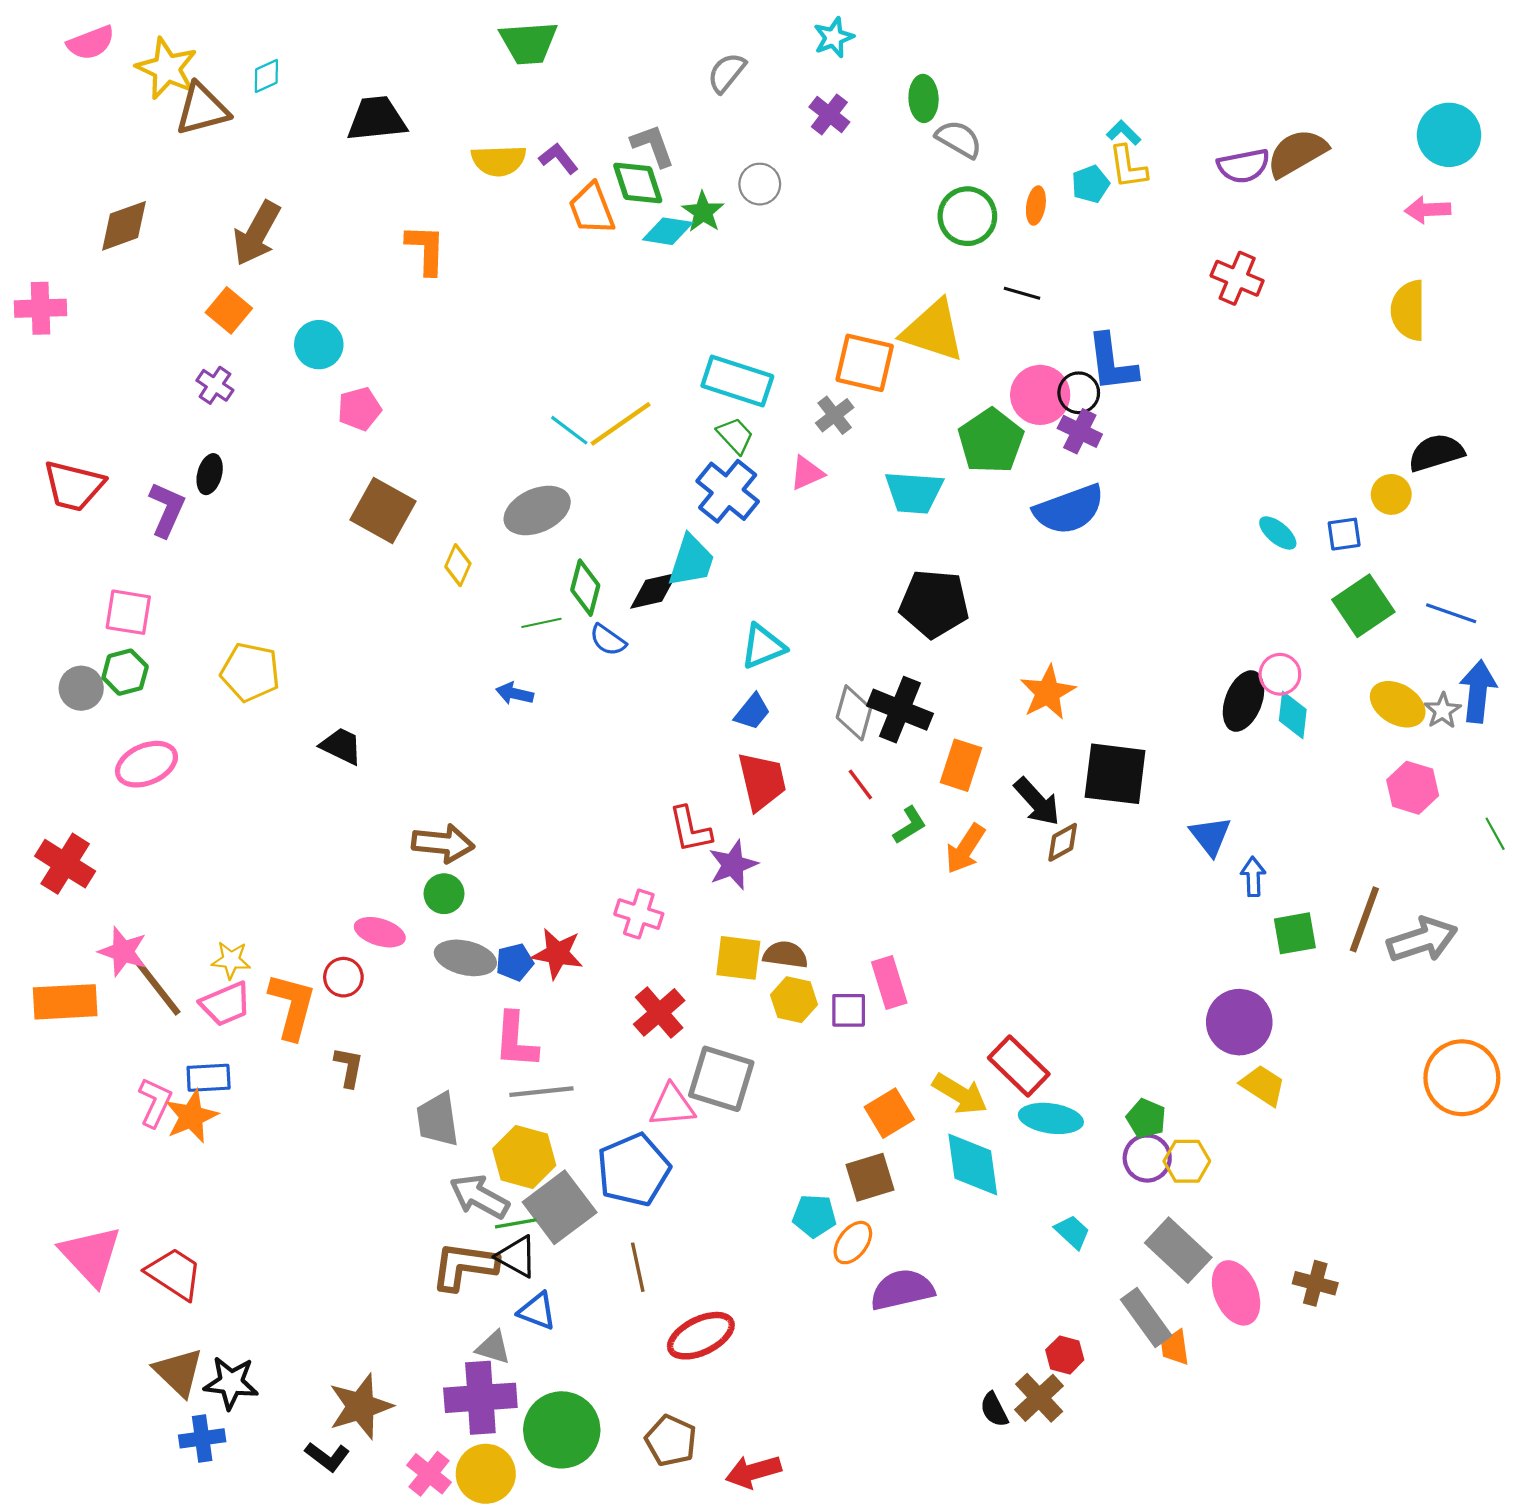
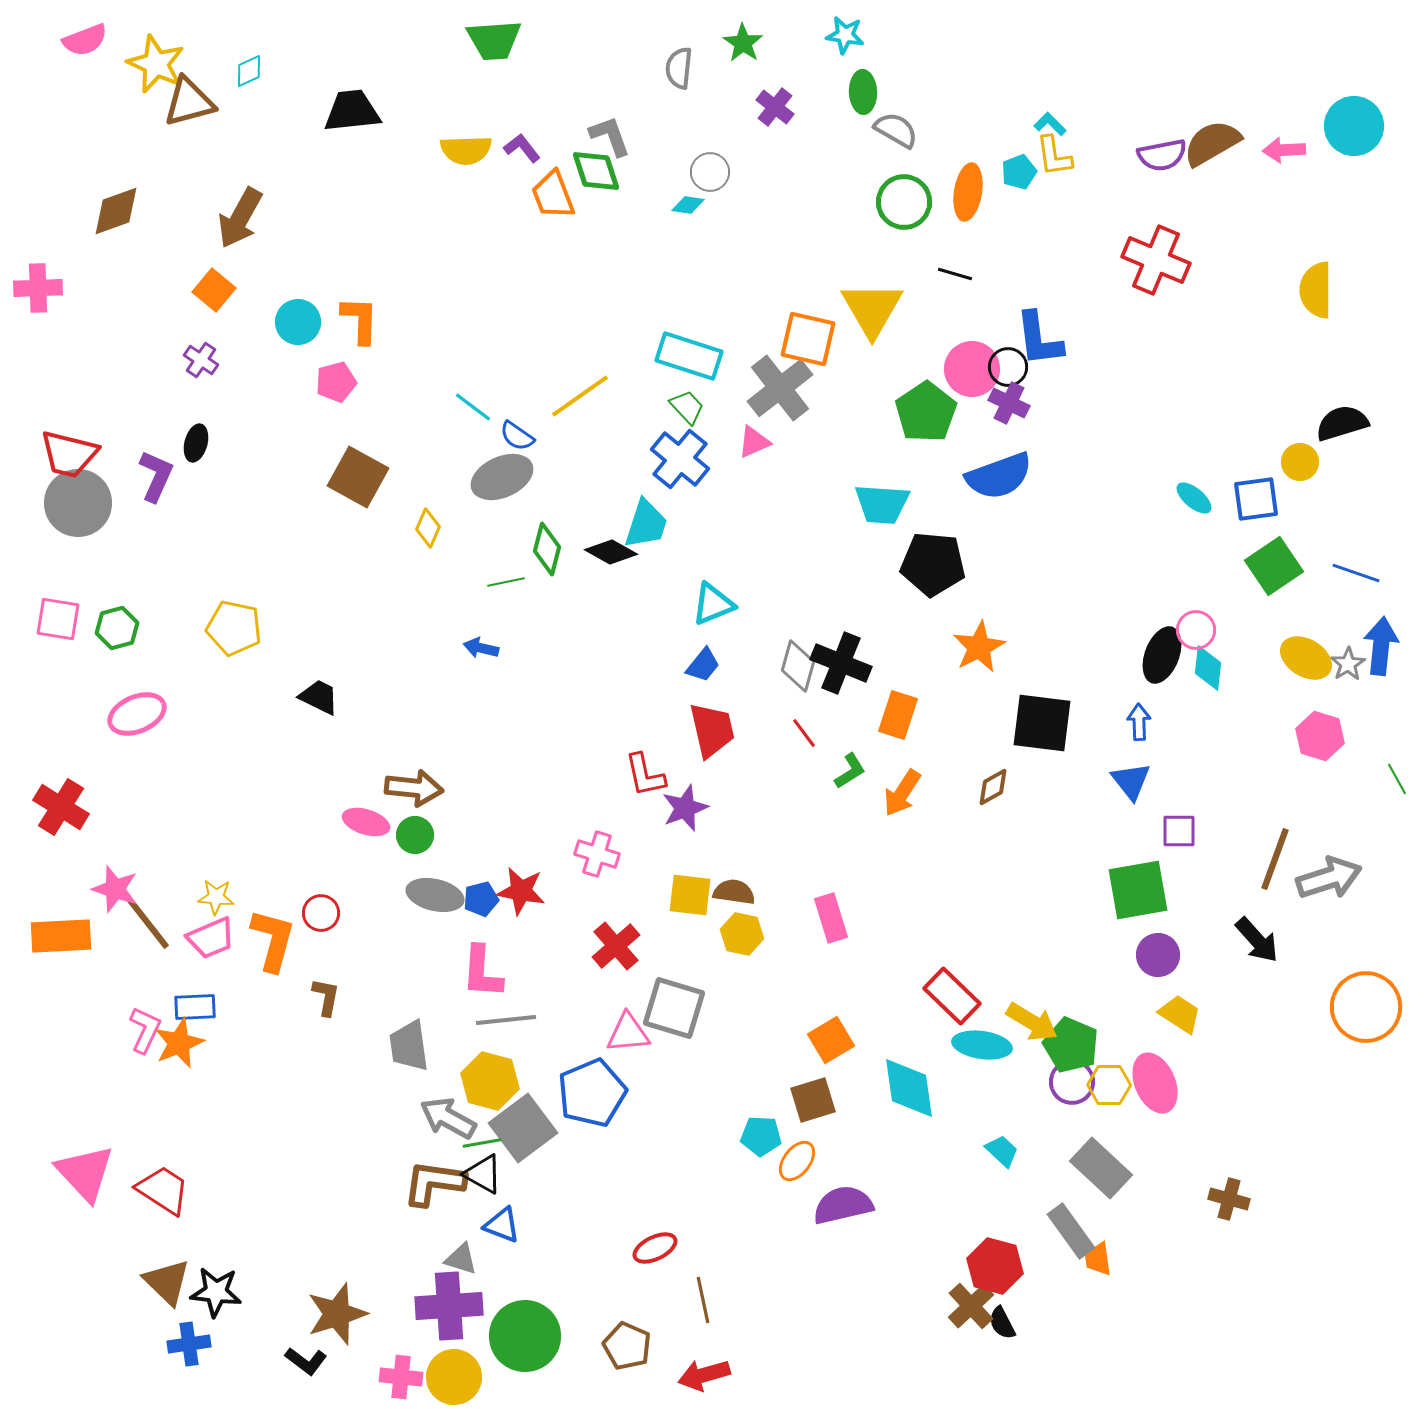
cyan star: (834, 37) -> (845, 35), moved, turned 30
gray semicircle: (727, 73) -> (679, 68), turned -33
orange ellipse: (1036, 205) -> (968, 192), size x1.6
pink arrow: (1428, 210) -> (1284, 150), moved
green star: (703, 212) -> (743, 43), moved
cyan diamond: (668, 231) -> (688, 205), moved, size x0.7
orange L-shape: (426, 249) -> (360, 320), moved
red cross: (1237, 278) -> (1156, 260), size x1.4
yellow triangle: (933, 331) -> (872, 309), turned 42
gray cross: (835, 415) -> (780, 388), size x1.8
cyan line: (569, 430) -> (473, 407), moved
cyan trapezoid: (914, 492) -> (882, 504), moved
blue square: (1344, 534) -> (1256, 499), size x1.4
black diamond: (654, 591) -> (611, 552), turned 42
black pentagon: (934, 604) -> (933, 564), moved
pink square: (128, 612) -> (58, 619), moved
blue semicircle: (608, 640) -> (517, 436), moved
gray circle: (81, 688) -> (78, 503), moved, size x1.6
black arrow: (1037, 802) -> (1257, 940), moved
blue arrow: (1253, 877) -> (1139, 722), moved
pink ellipse: (380, 932) -> (366, 822), moved
green square: (1295, 933) -> (1138, 890), moved, size x1.5
purple square: (849, 1010) -> (1179, 831), moved
purple circle: (1239, 1022) -> (1158, 955), size x0.7
yellow arrow: (960, 1094) -> (1032, 1022), moved
green pentagon: (1146, 1118) -> (1071, 1045), size x1.5
brown line: (638, 1267) -> (703, 1300), moved
pink ellipse: (1236, 1293) -> (1155, 1083), moved
red ellipse: (701, 1336) -> (655, 1248), size x0.7
red hexagon: (1065, 1355) -> (995, 1266), size x1.6
black semicircle: (994, 1410) -> (1002, 1323), moved
pink cross: (429, 1474) -> (401, 1377), turned -33

